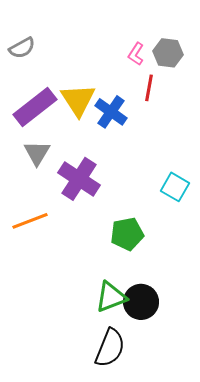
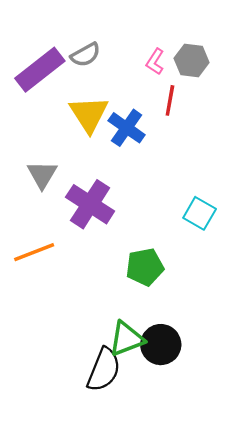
gray semicircle: (22, 48) -> (85, 55), moved
purple rectangle: (35, 107) -> (40, 70), moved
black semicircle: (110, 348) -> (104, 370), moved

